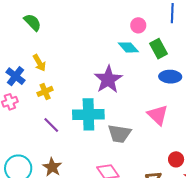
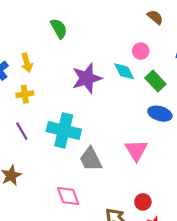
green semicircle: (32, 22) -> (59, 29), moved
green rectangle: (159, 49) -> (155, 81), turned -30
purple star: (108, 79) -> (87, 78), moved
gray trapezoid: (119, 134) -> (91, 159), turned 40

